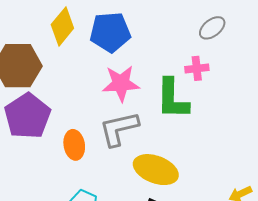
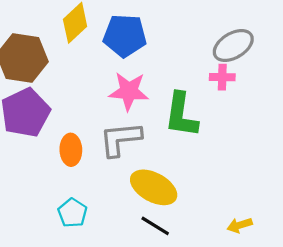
gray ellipse: (212, 28) -> (233, 46), size x1.4
pink cross: (197, 68) -> (222, 77), moved

